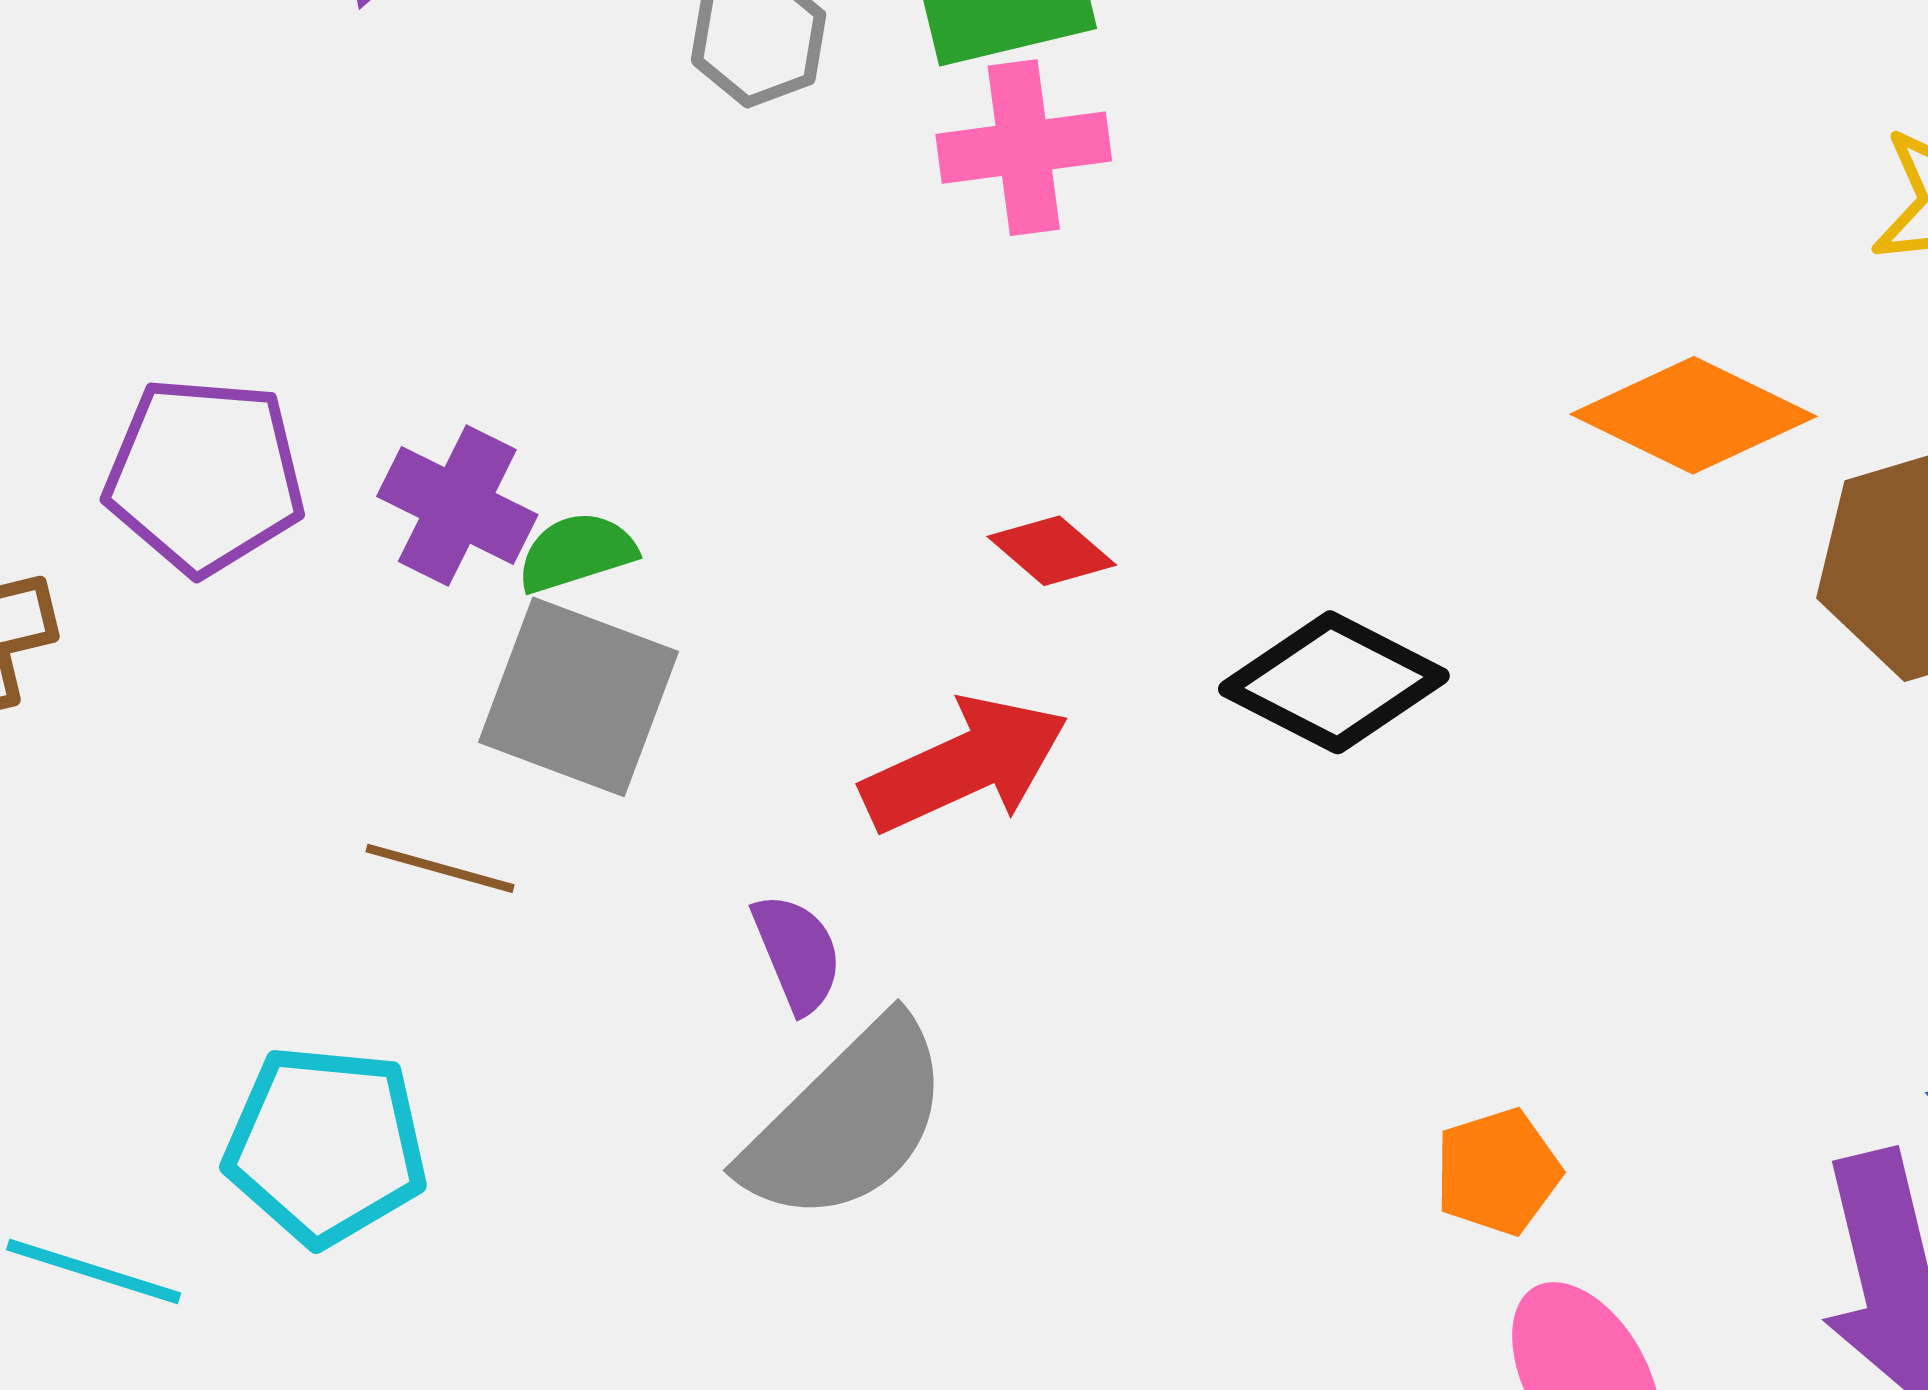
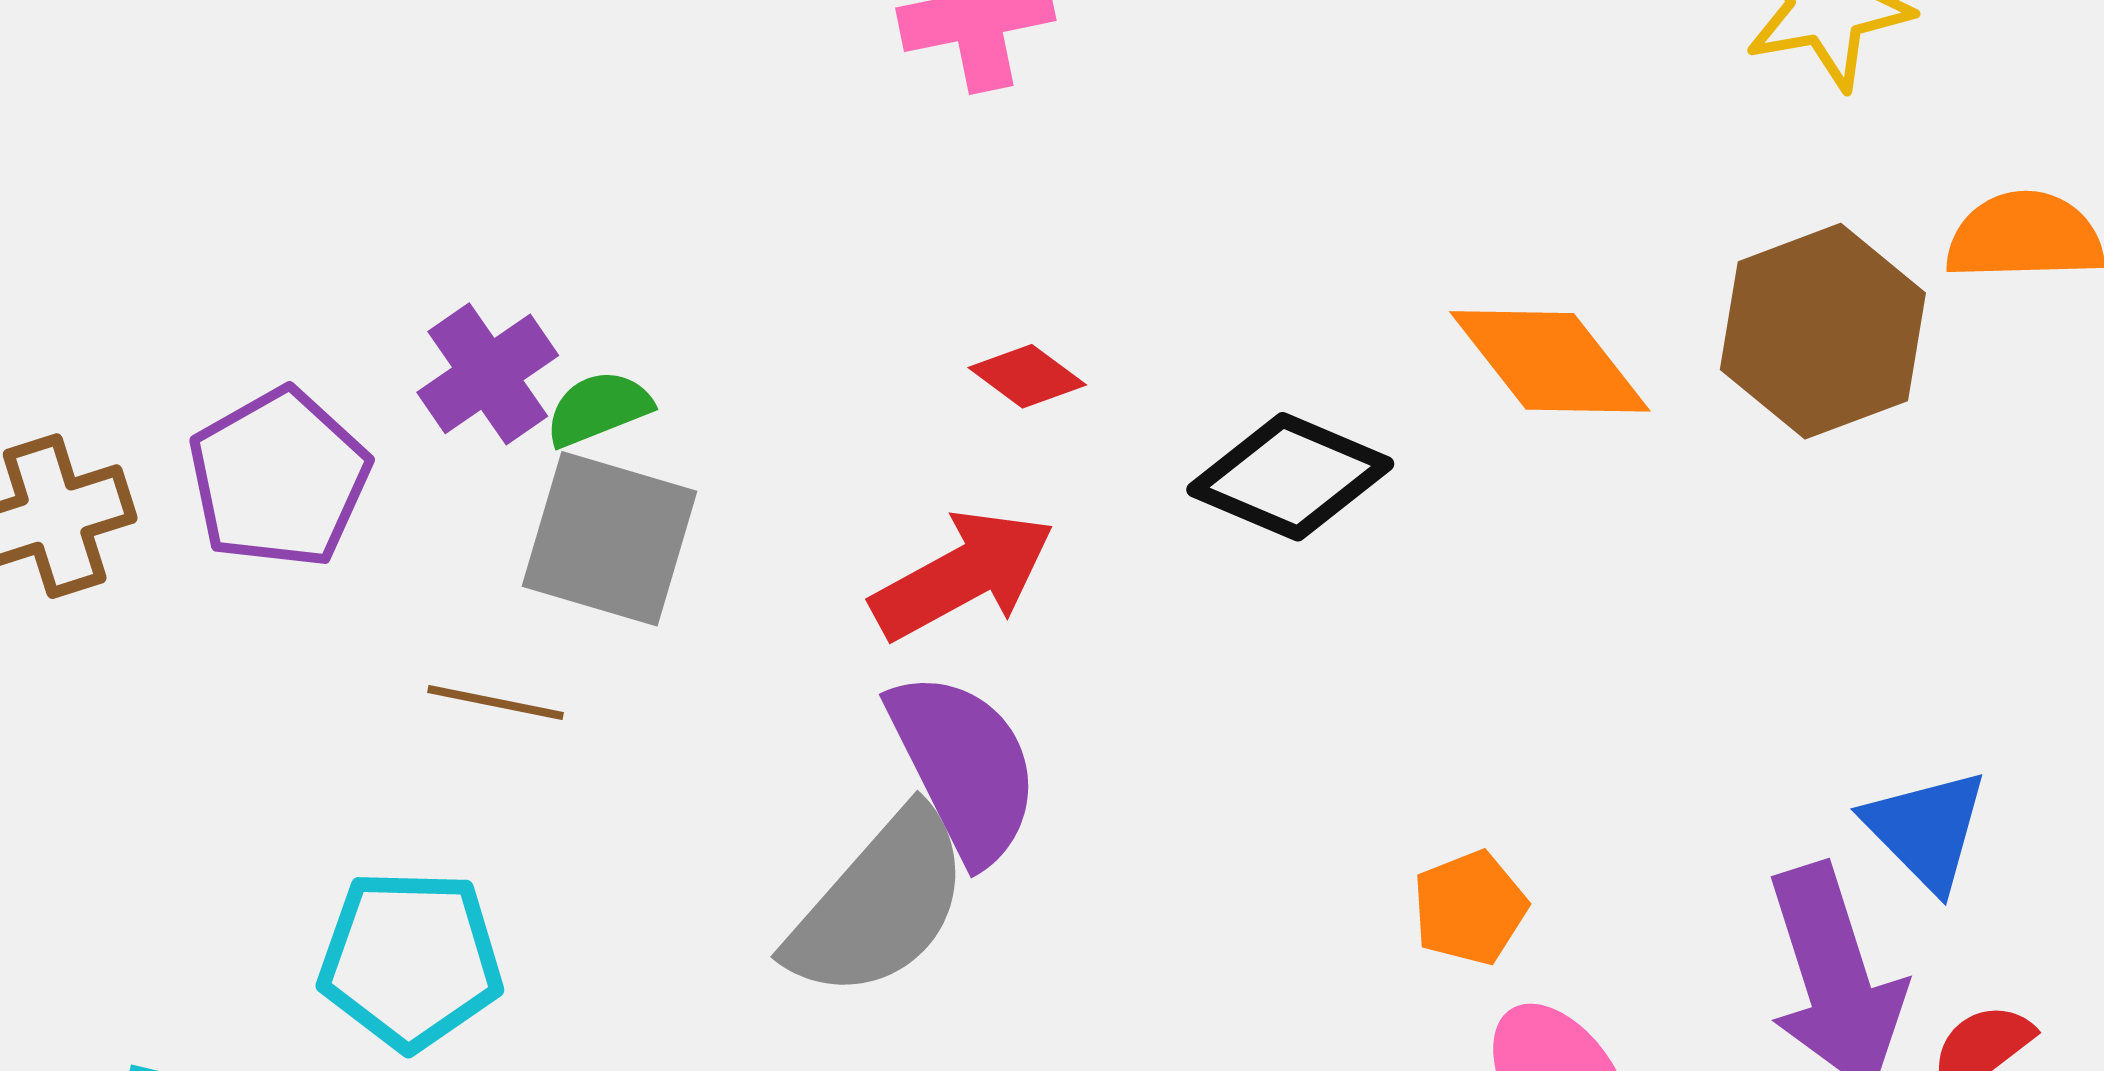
orange diamond: (1693, 415) -> (1550, 361), moved, turned 30
purple pentagon: (205, 476) -> (279, 478), moved, turned -30
purple cross: (457, 506) -> (488, 374), turned 33
purple semicircle: (797, 953) -> (964, 767), moved, size x1.8

